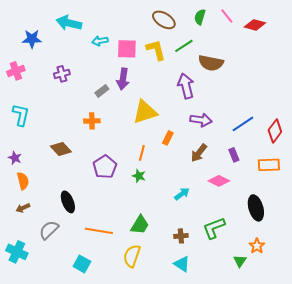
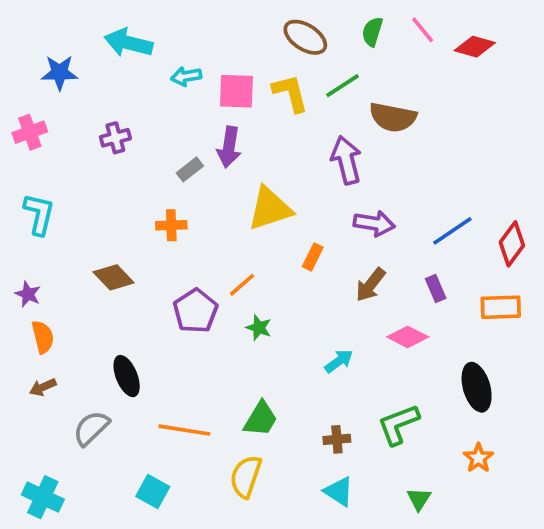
orange line: (142, 153) -> (242, 285), moved, turned 35
cyan cross: (17, 252) -> (43, 497), moved
green triangle: (240, 261) -> (419, 499), moved

